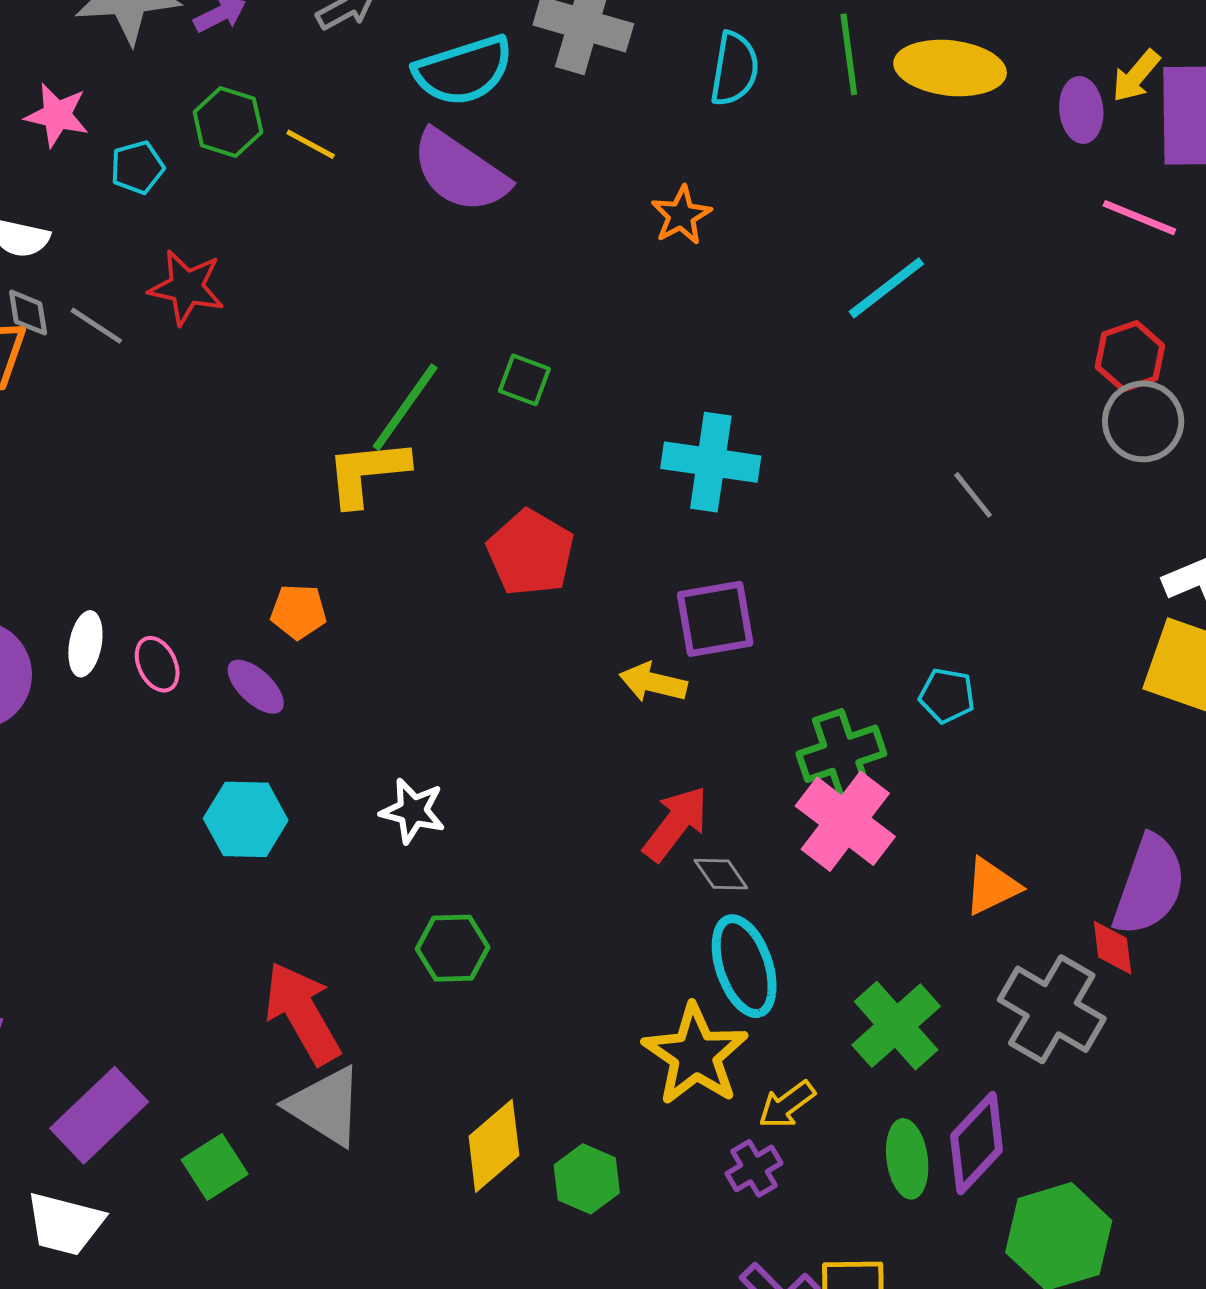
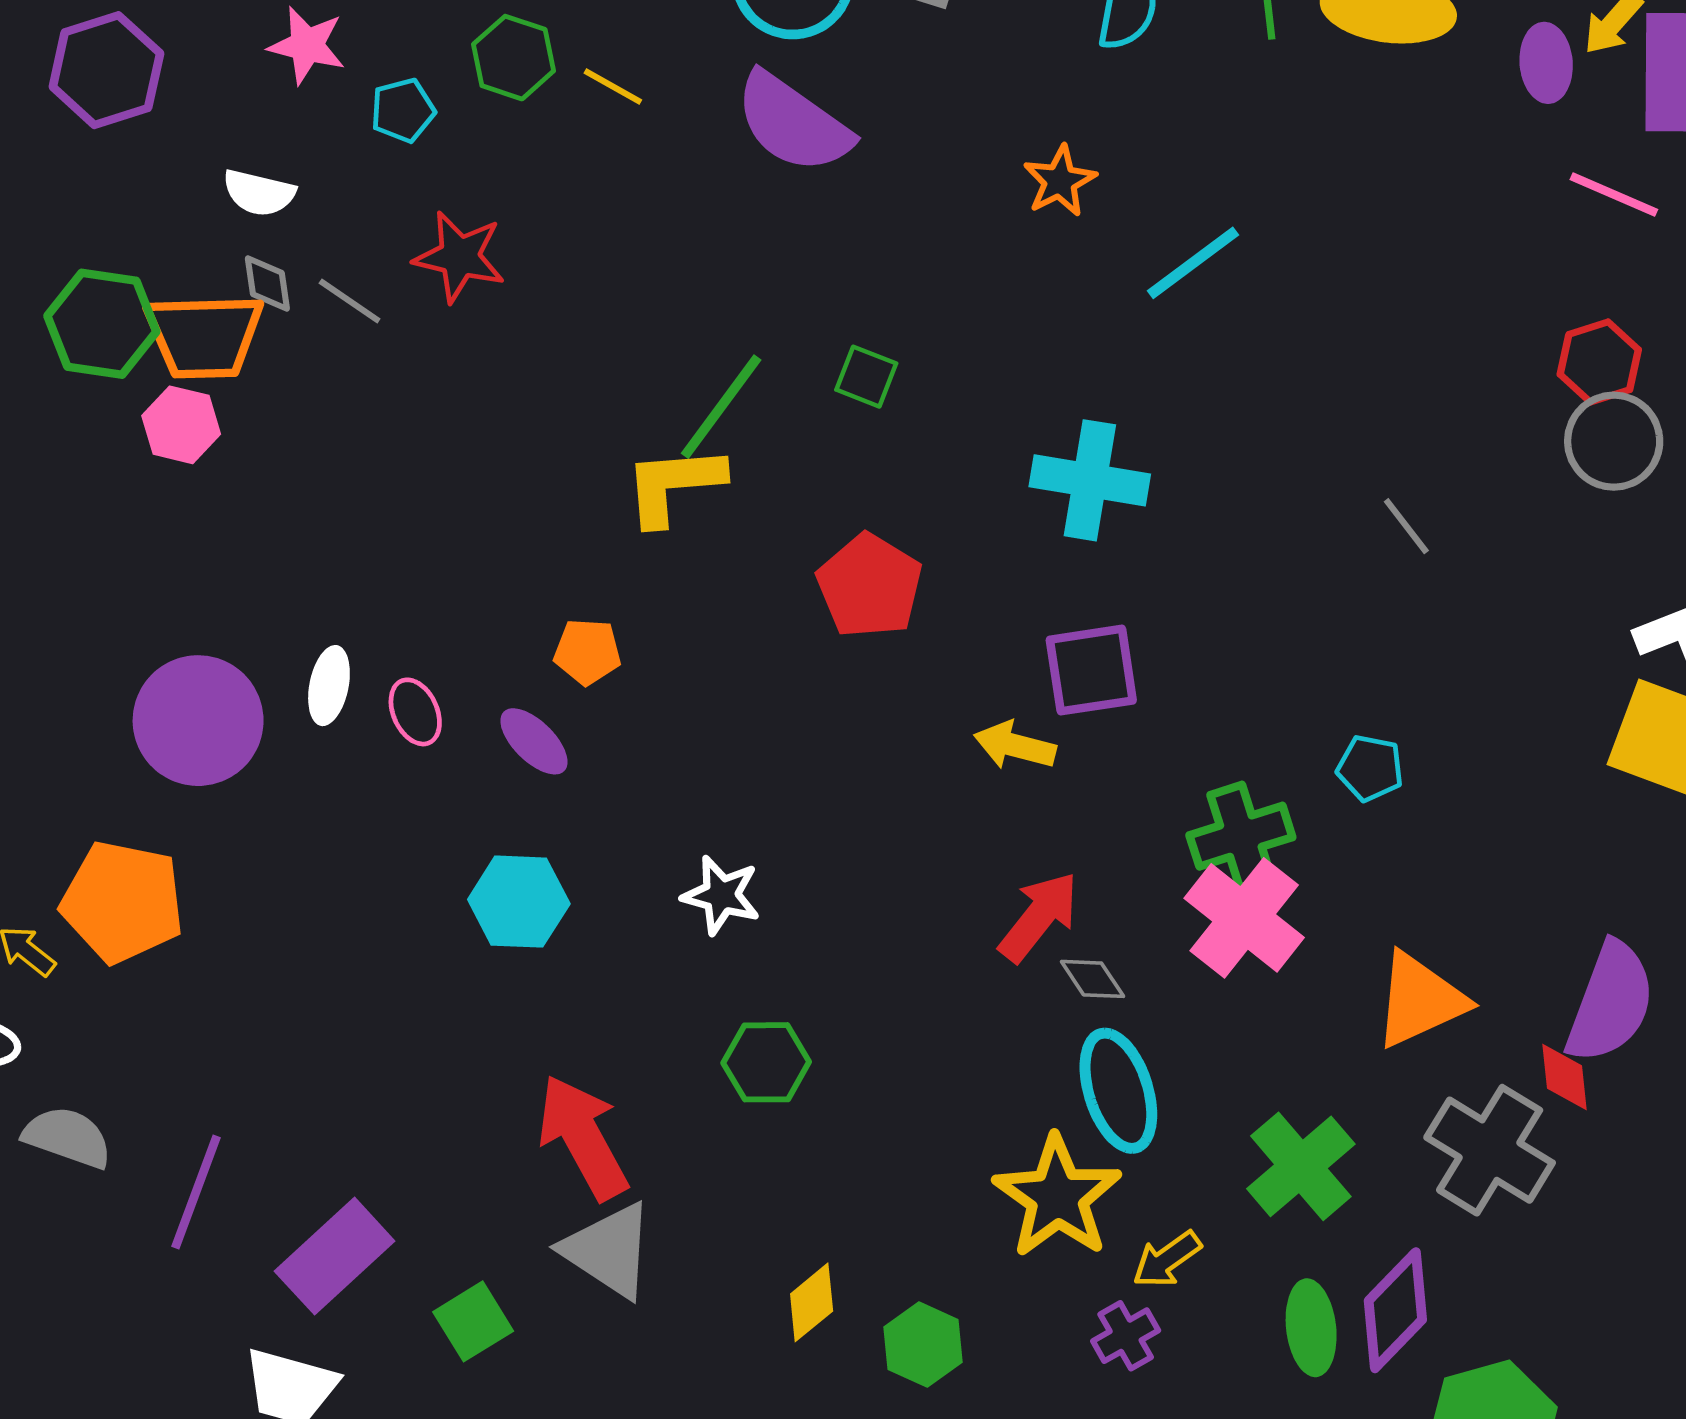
cyan line: (886, 288) -> (1193, 263), moved
orange triangle: (992, 886) -> (1420, 1000), size x1.4
yellow diamond: (494, 1146) -> (812, 1302), size x0.7

